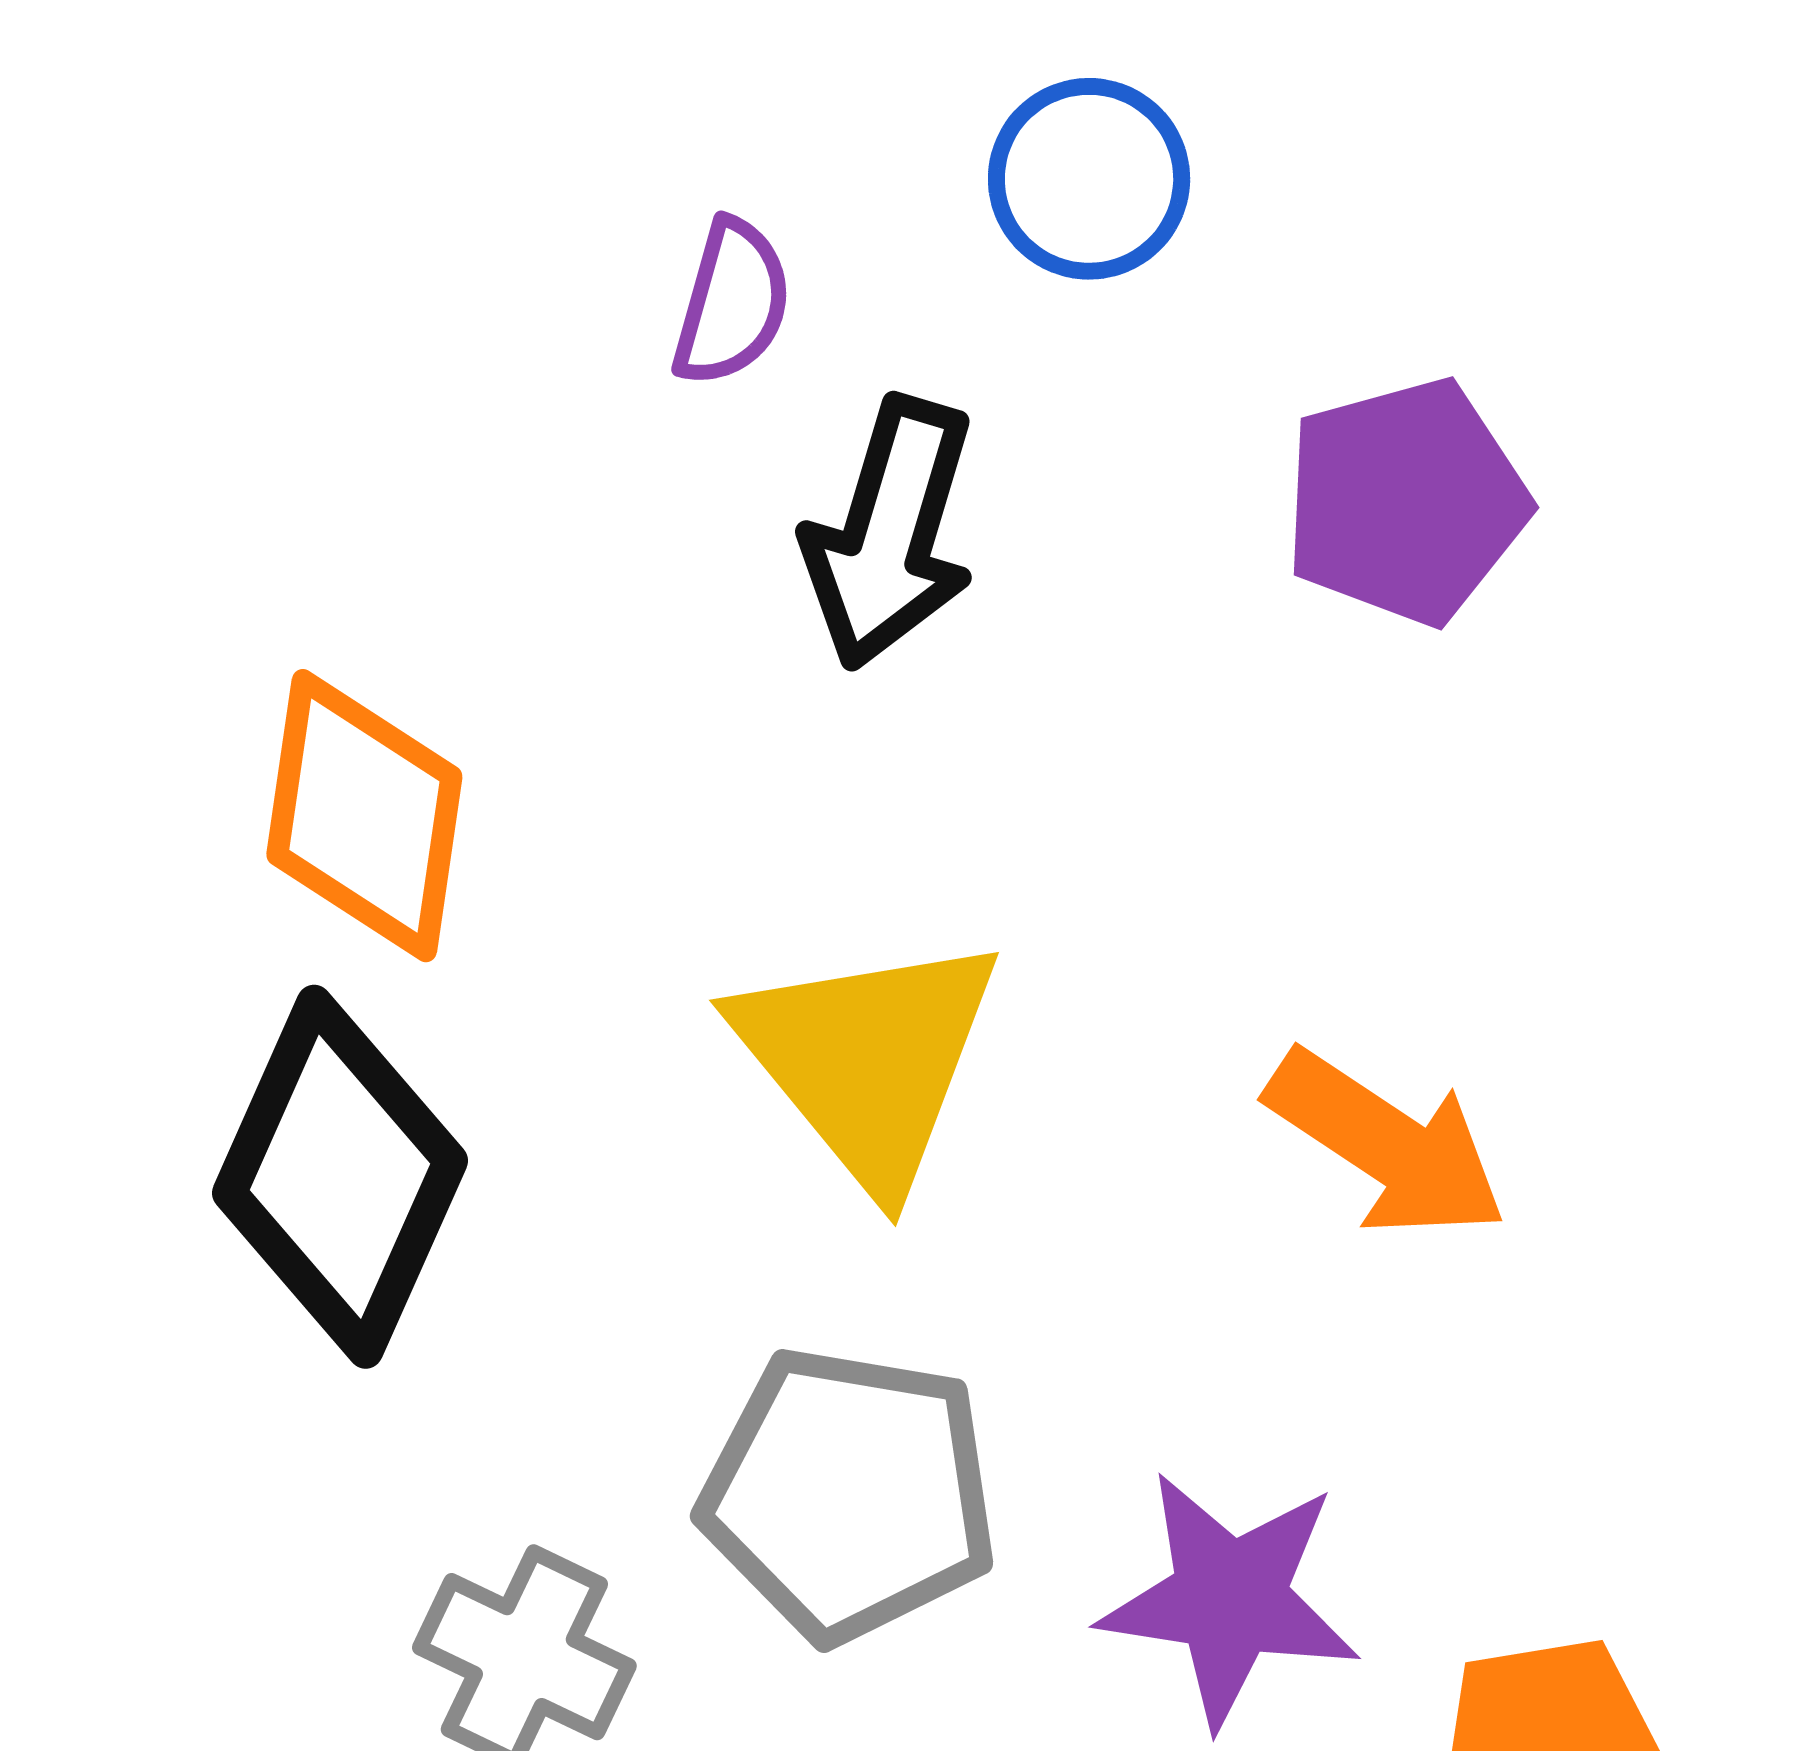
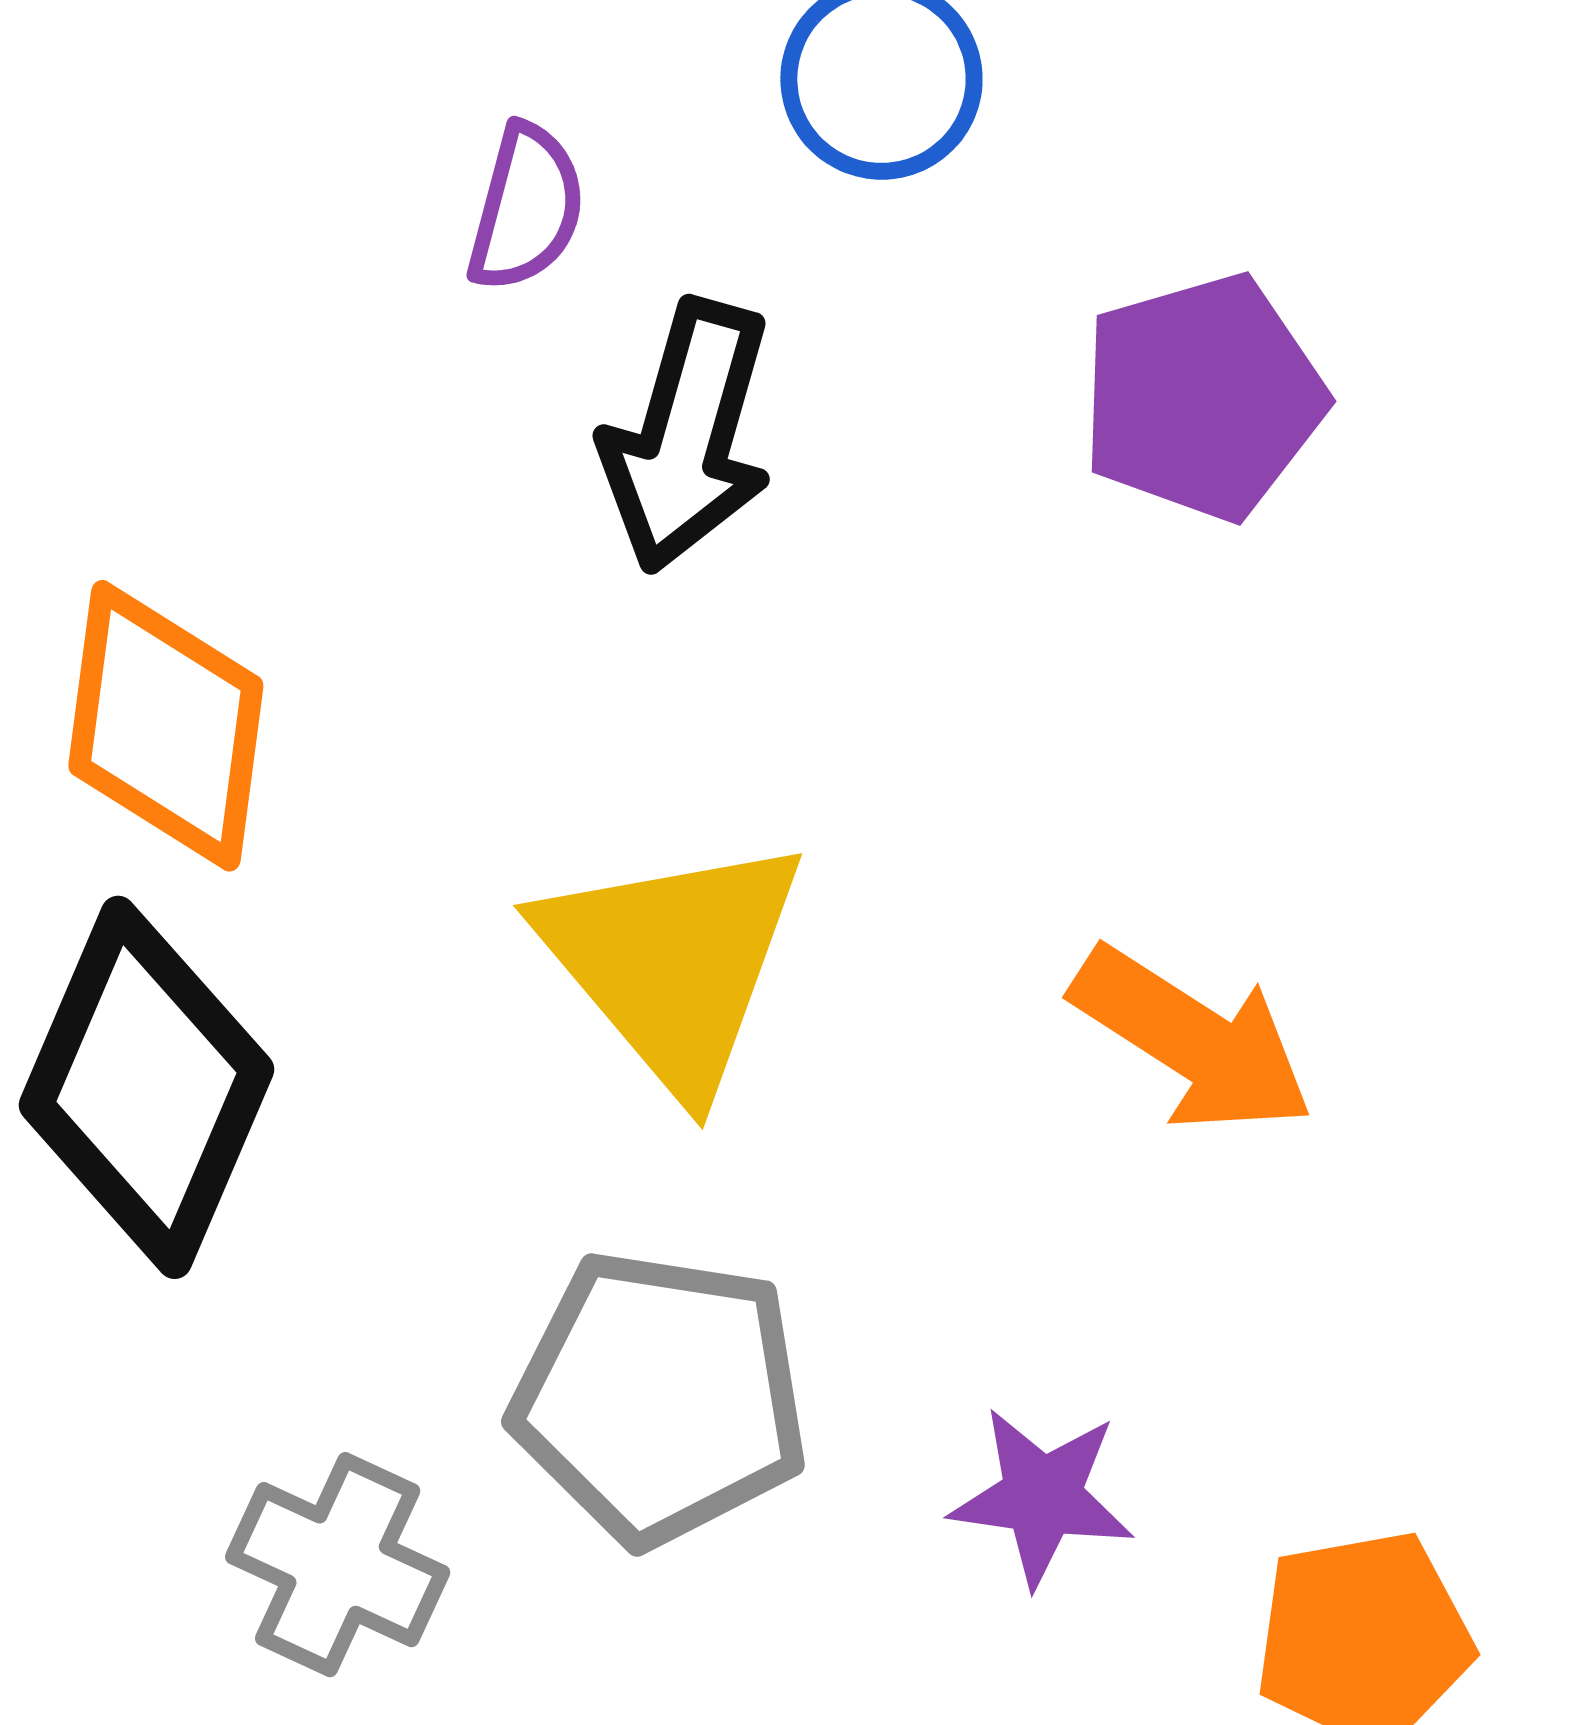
purple star: (1230, 1599) -> (1042, 1497), size x0.7

